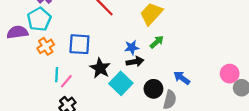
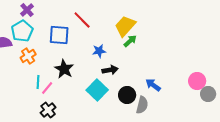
green arrow: (157, 42) -> (130, 41), moved
blue square: (79, 44) -> (59, 35), moved
blue star: (132, 47) -> (99, 51), moved
black star: (100, 68) -> (64, 69), moved

